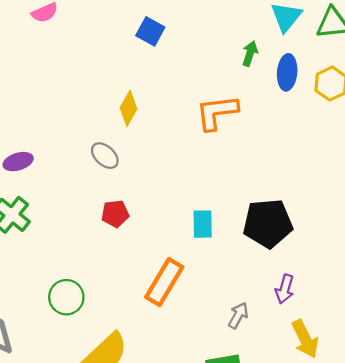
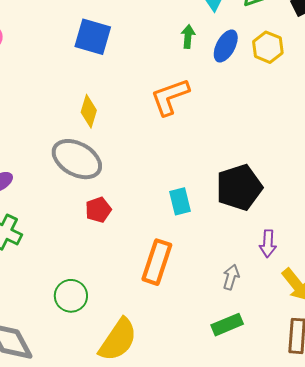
blue square: (150, 31) -> (93, 37), size x1.4
blue ellipse: (287, 72) -> (226, 46), turned 36
gray ellipse: (105, 156) -> (77, 159), size x1.8

